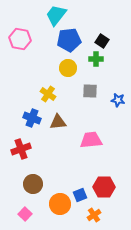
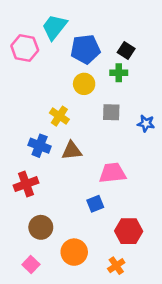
cyan trapezoid: (56, 15) -> (54, 27), moved
blue square: (80, 195) -> (95, 204), moved

